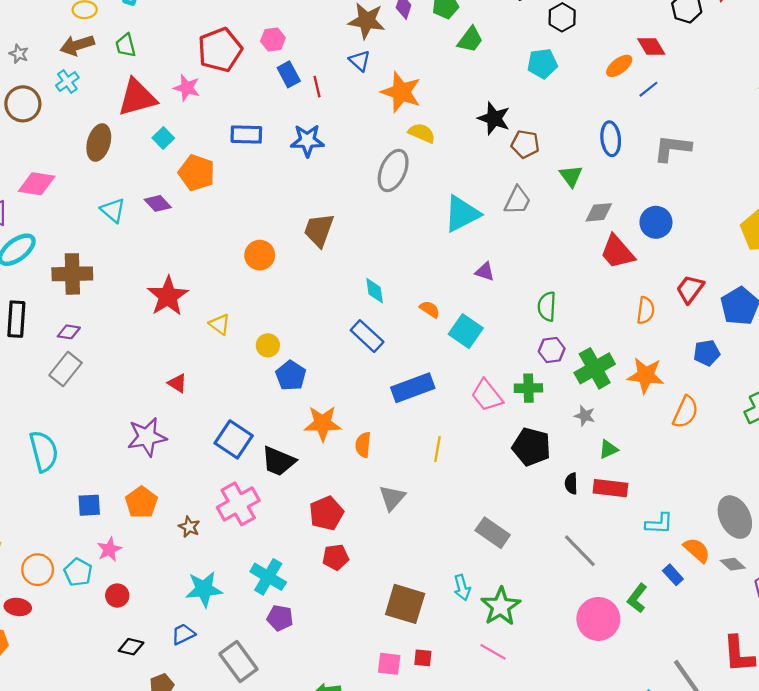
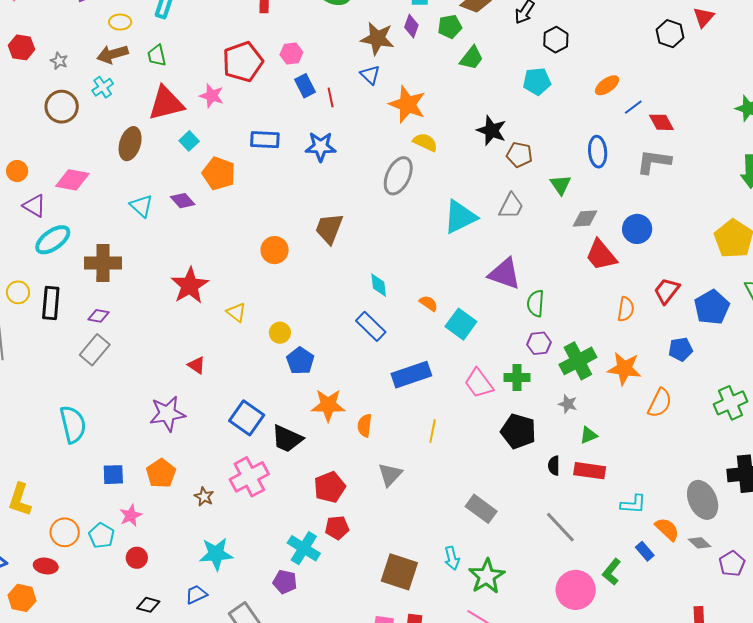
red diamond: (651, 47) -> (661, 122), moved
purple triangle: (485, 272) -> (504, 274), moved, size x1.8
cyan cross: (268, 577) -> (304, 548), moved

